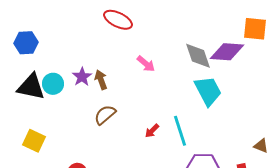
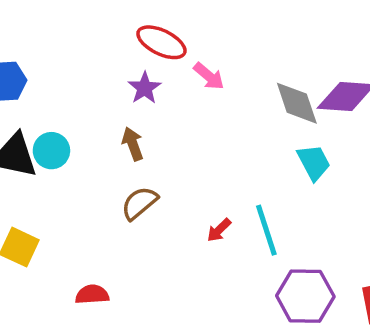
pink arrow: (146, 64) -> (209, 76), moved
purple star: (82, 77) -> (145, 88), moved
cyan trapezoid: (208, 91) -> (314, 162), size x0.7

